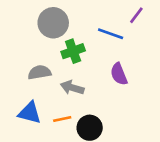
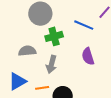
gray arrow: (72, 88) -> (51, 64), turned -96
blue triangle: (30, 113) -> (17, 81), turned -48

